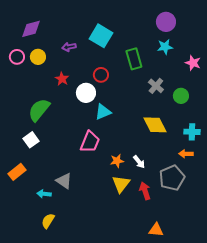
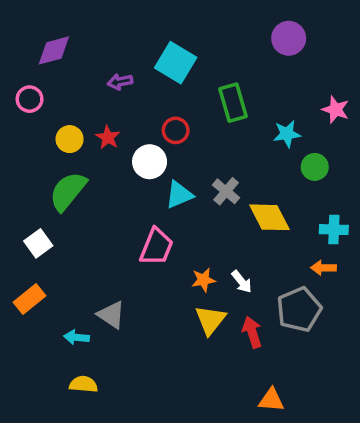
cyan star: (165, 47) -> (287, 134), moved
yellow circle: (38, 57) -> (70, 139), moved
gray cross: (156, 86) -> (226, 191), moved
white square: (31, 140) -> (38, 243), moved
yellow semicircle: (48, 221) -> (83, 384), turned 63

